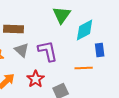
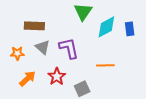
blue rectangle: (100, 50) -> (130, 29), moved

